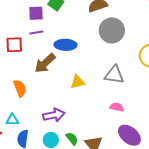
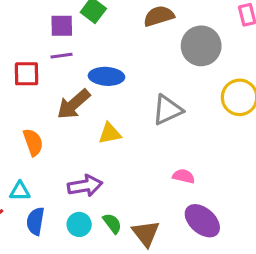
gray circle: (112, 30) -> (201, 46), moved
gray triangle: (114, 75) -> (167, 110), moved, turned -35
yellow triangle: (78, 82) -> (110, 133), moved

